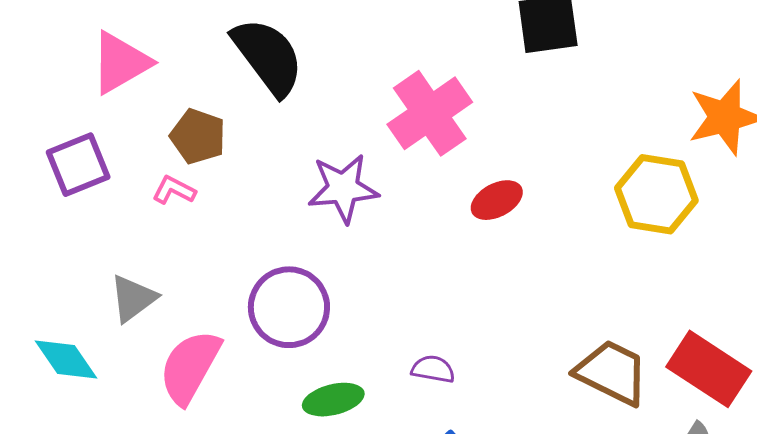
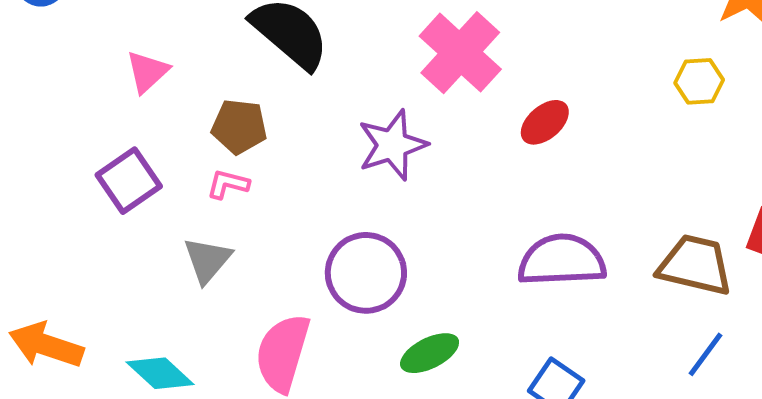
pink triangle: (120, 63) -> (147, 72), size x0.7
yellow hexagon: (656, 194) -> (699, 81), size x0.6
gray triangle: (133, 298) -> (207, 260), moved
purple semicircle: (433, 369) -> (562, 260), moved, size x2.0

